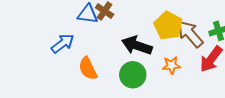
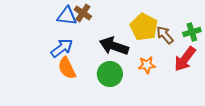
brown arrow: (190, 34) -> (165, 35), size x0.7
blue arrow: (63, 43) -> (62, 48), moved

